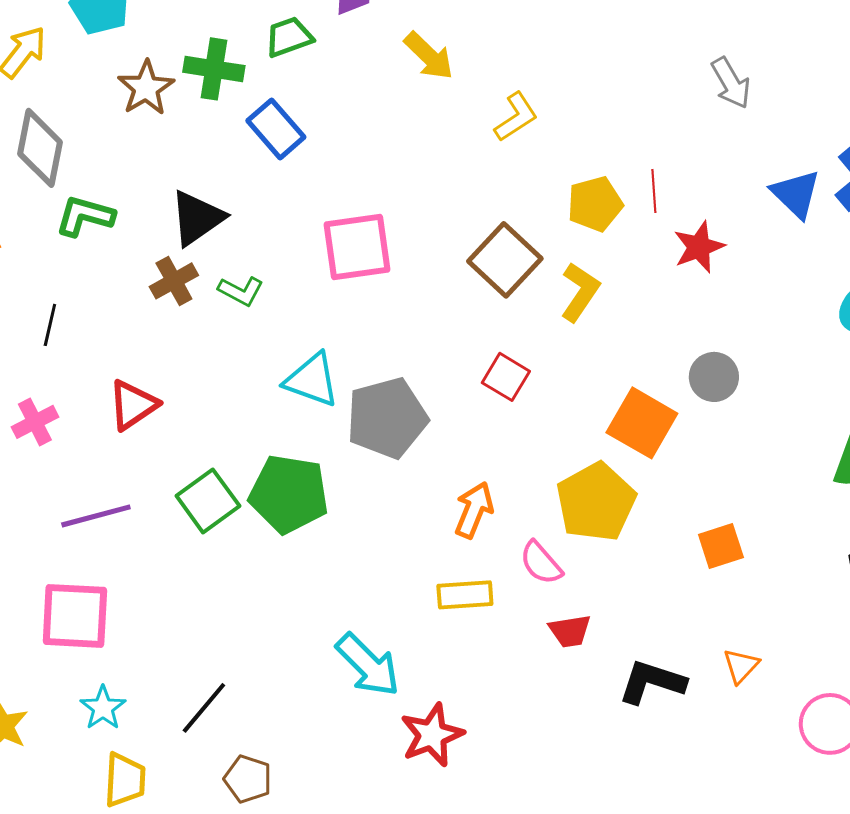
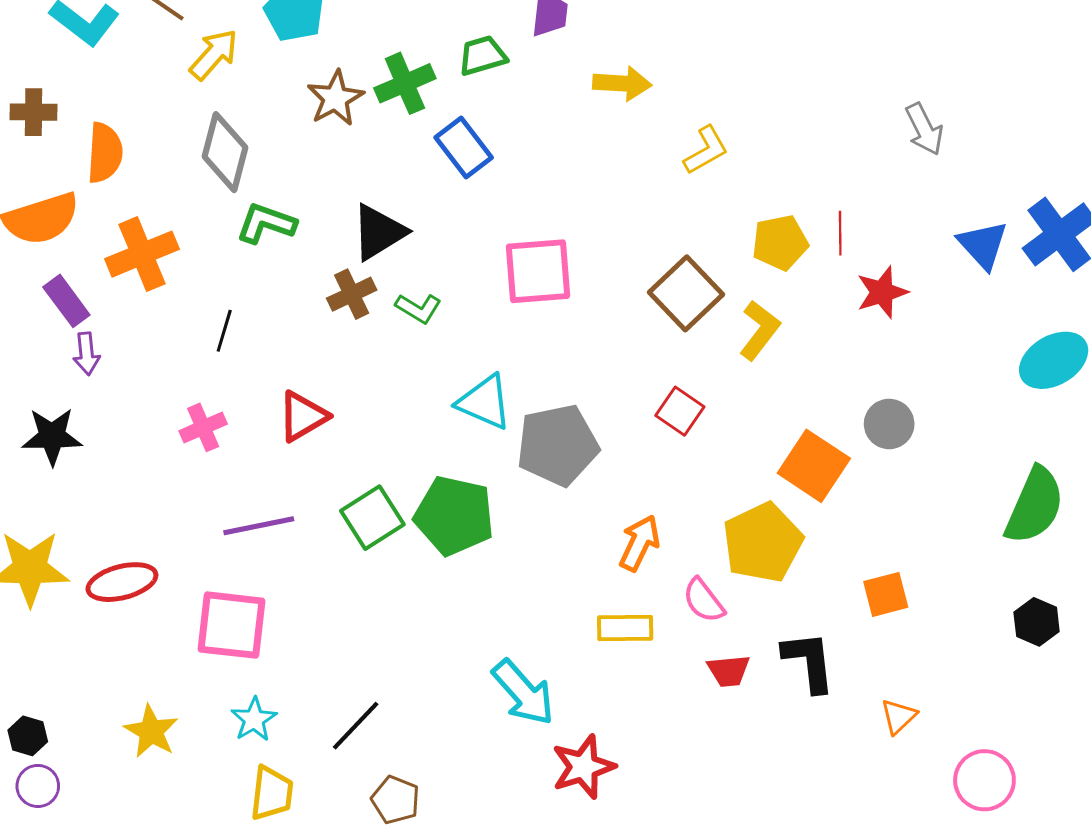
yellow arrow: (429, 56) -> (622, 83), turned -44
green cross: (214, 69) -> (405, 83), turned -36
black L-shape: (652, 682) -> (809, 661), moved, turned 62

